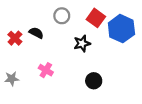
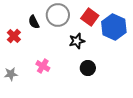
gray circle: (62, 16) -> (58, 15), size x1.5
black semicircle: (36, 33) -> (34, 22), moved, turned -144
black circle: (94, 81) -> (88, 68), moved

